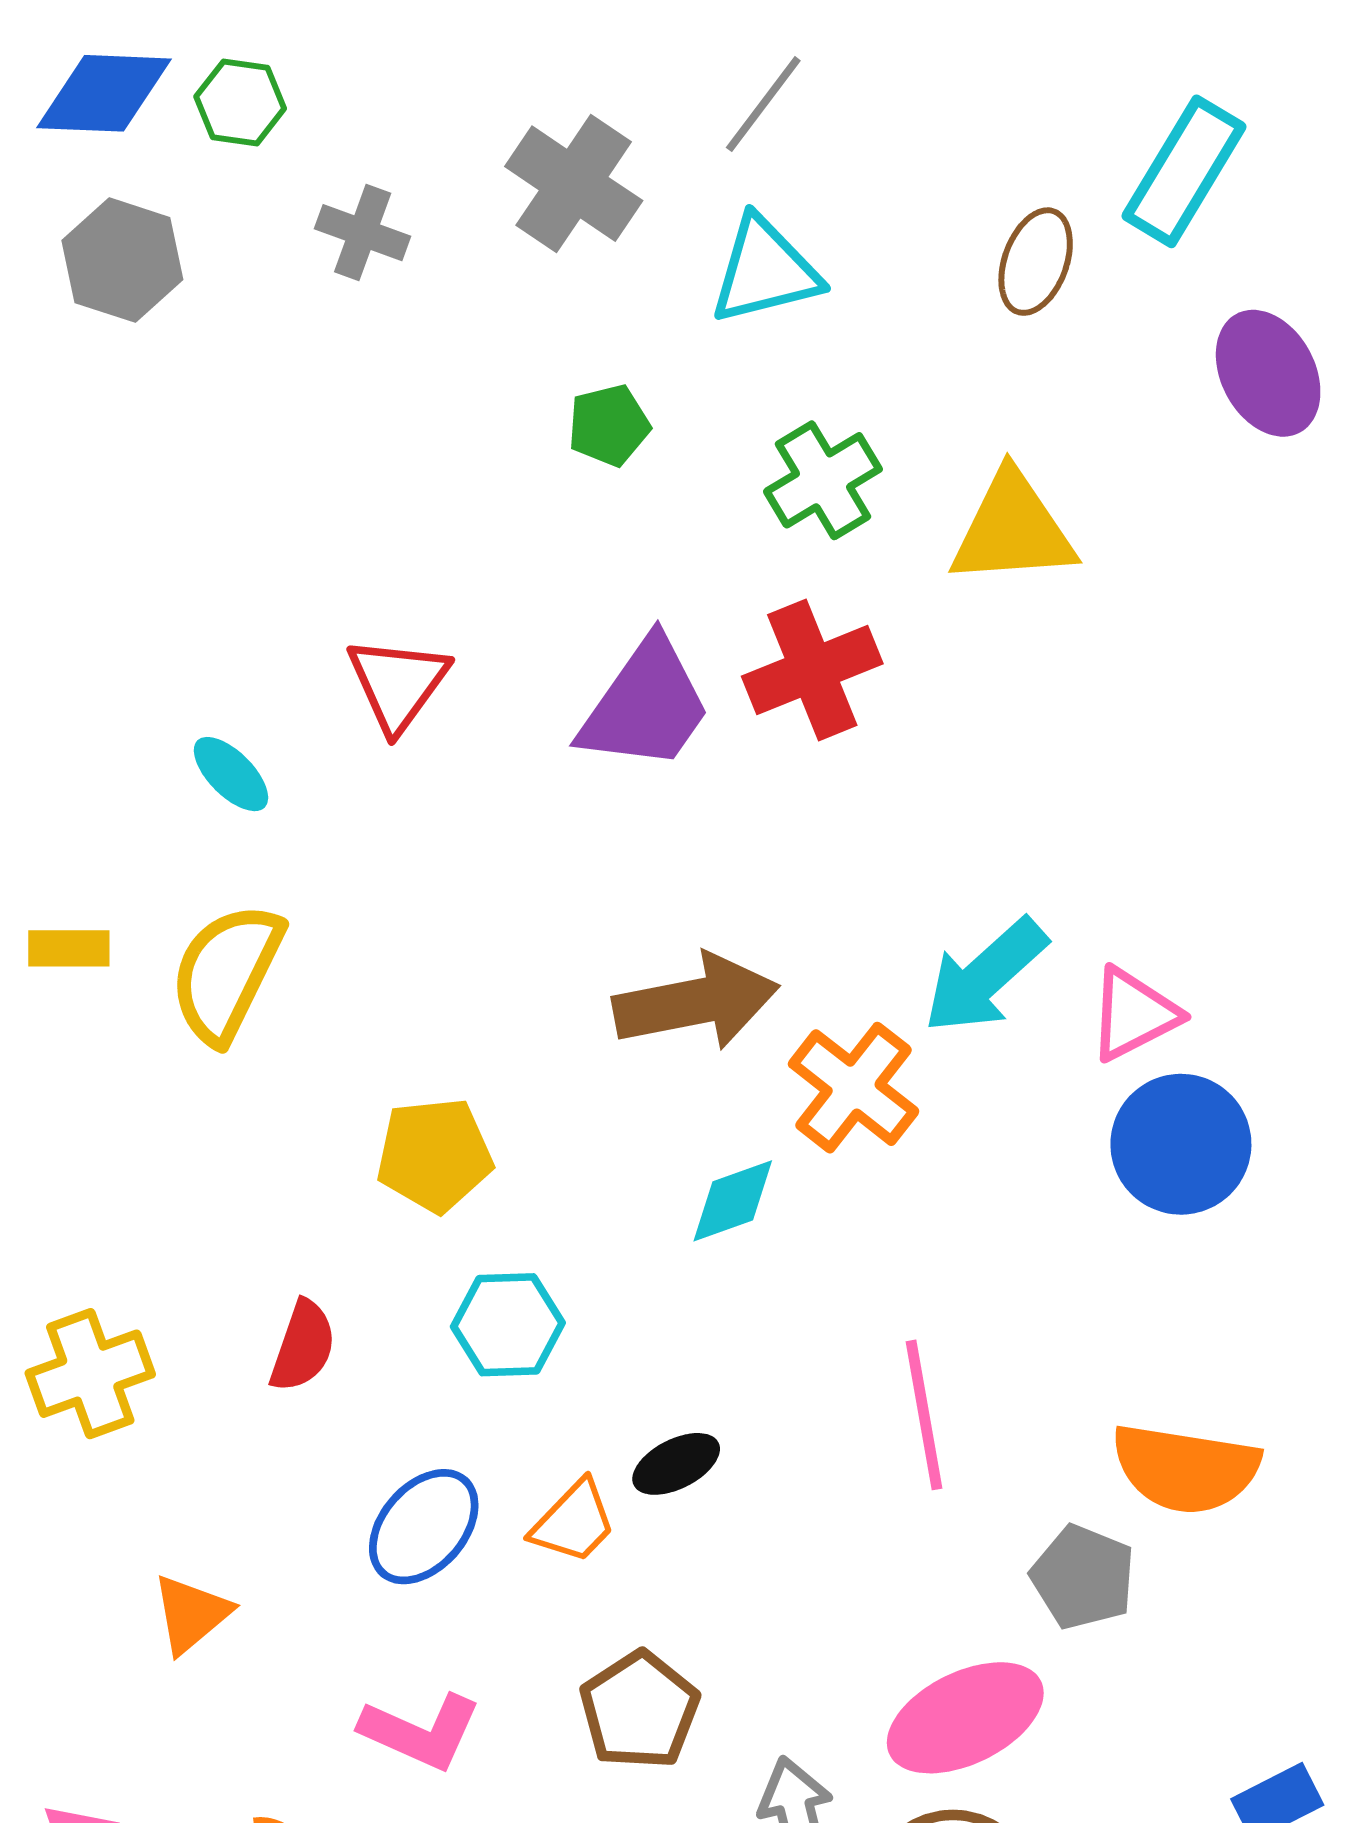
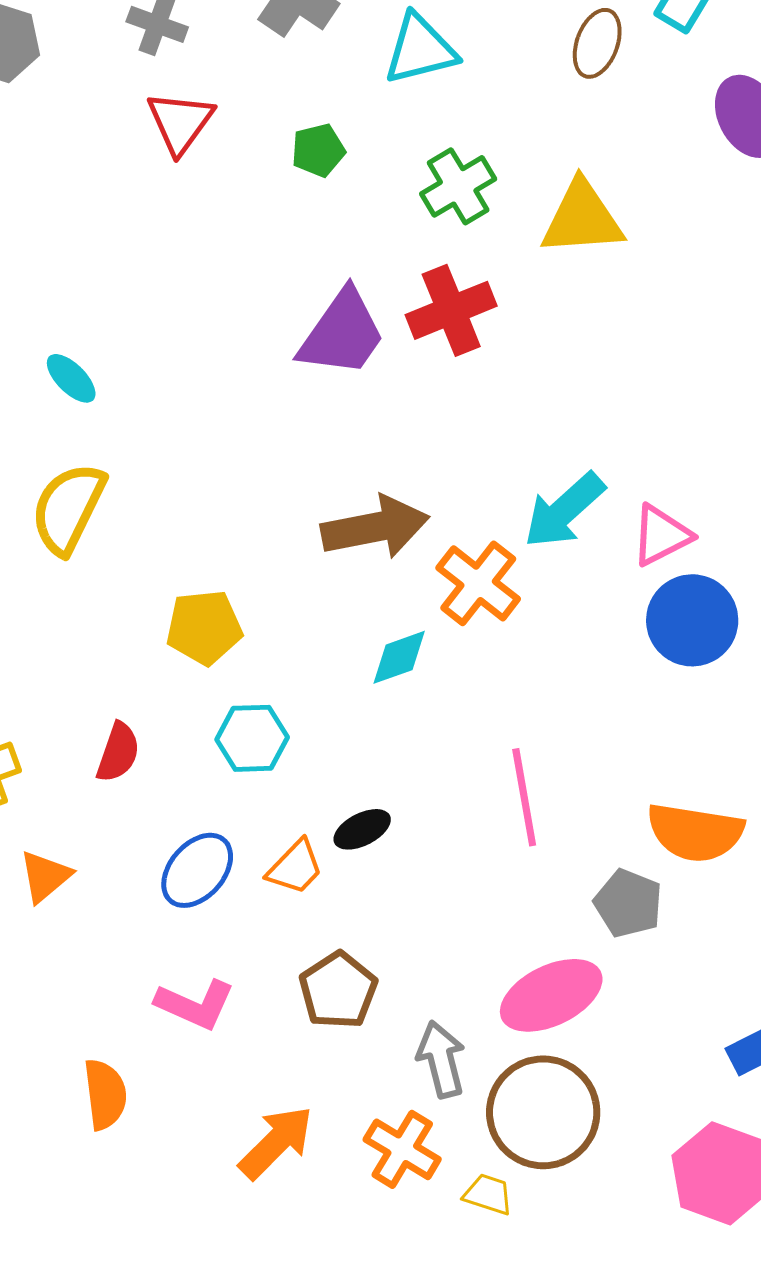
red triangle: (398, 684) -> (180, 122), moved
orange triangle: (191, 1614) -> (45, 876), moved

